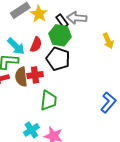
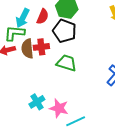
cyan arrow: (16, 46) -> (23, 18), turned 72
green trapezoid: (49, 100) -> (66, 63), moved, turned -80

